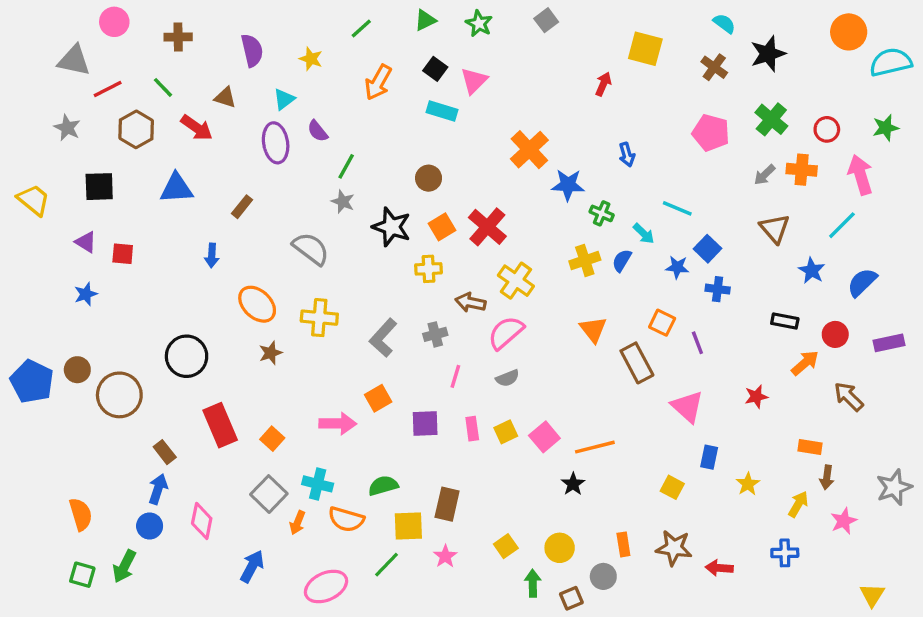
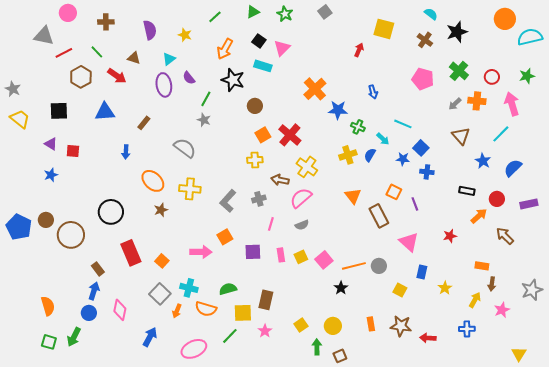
gray star: (67, 128) -> (13, 89), moved
black star: (392, 227) -> (233, 80), moved
gray circle: (603, 576) -> (379, 266), moved

